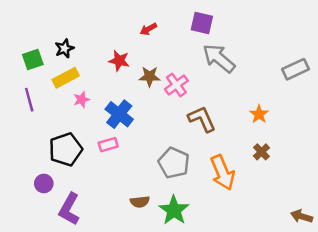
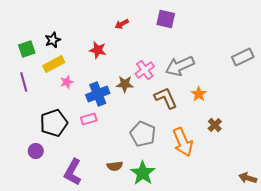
gray arrow: (219, 58) -> (180, 66), moved, turned -64
brown star: (150, 76) -> (125, 84), moved
blue cross: (119, 114) -> (98, 94), turned 30
orange star: (259, 114) -> (199, 94), moved
purple L-shape: (69, 209) -> (73, 172), moved

